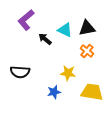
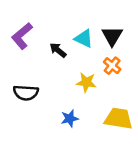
purple L-shape: (26, 20) -> (22, 36), moved
black triangle: (87, 28) -> (112, 36), turned -48
yellow star: (68, 73) -> (86, 82), moved

